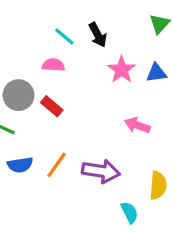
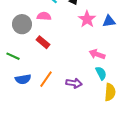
gray circle: (19, 95) -> (22, 24), moved
purple arrow: (101, 171) -> (74, 83), size x0.7
cyan semicircle: (129, 212) -> (101, 73), moved

